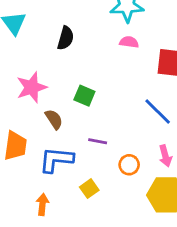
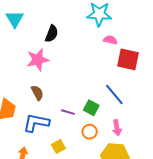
pink semicircle: (129, 42) -> (110, 40), moved
pink star: (32, 87) -> (38, 60), moved
green square: (84, 96) -> (91, 108), moved

